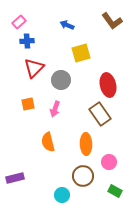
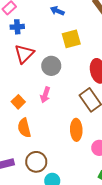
orange square: (28, 104) -> (18, 102), moved, turned -32
orange semicircle: (48, 142) -> (24, 128), moved
brown circle: (83, 176) -> (36, 162), moved

